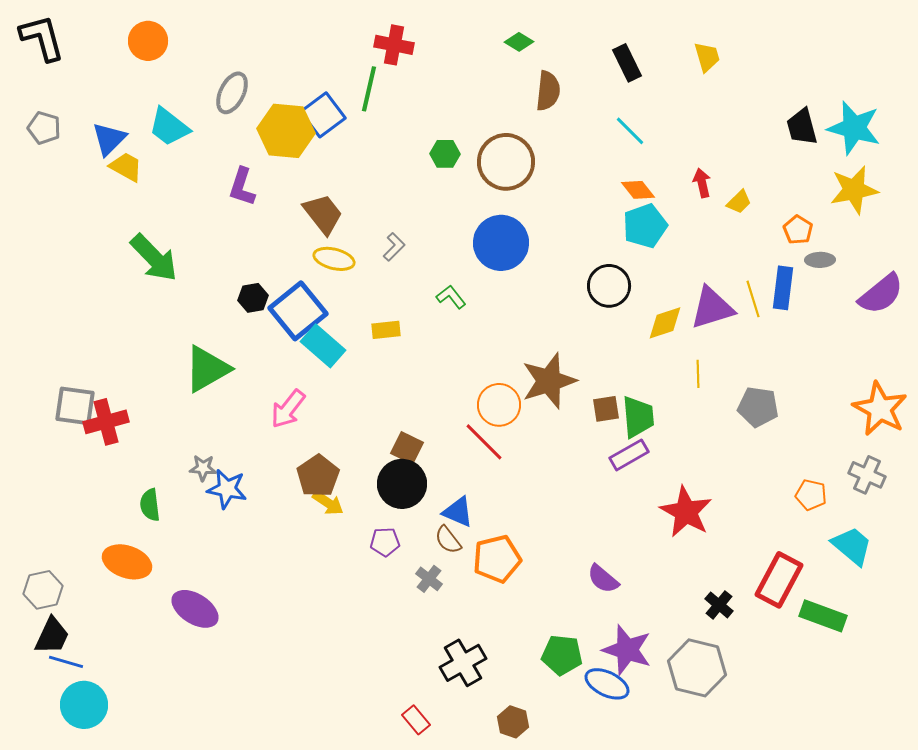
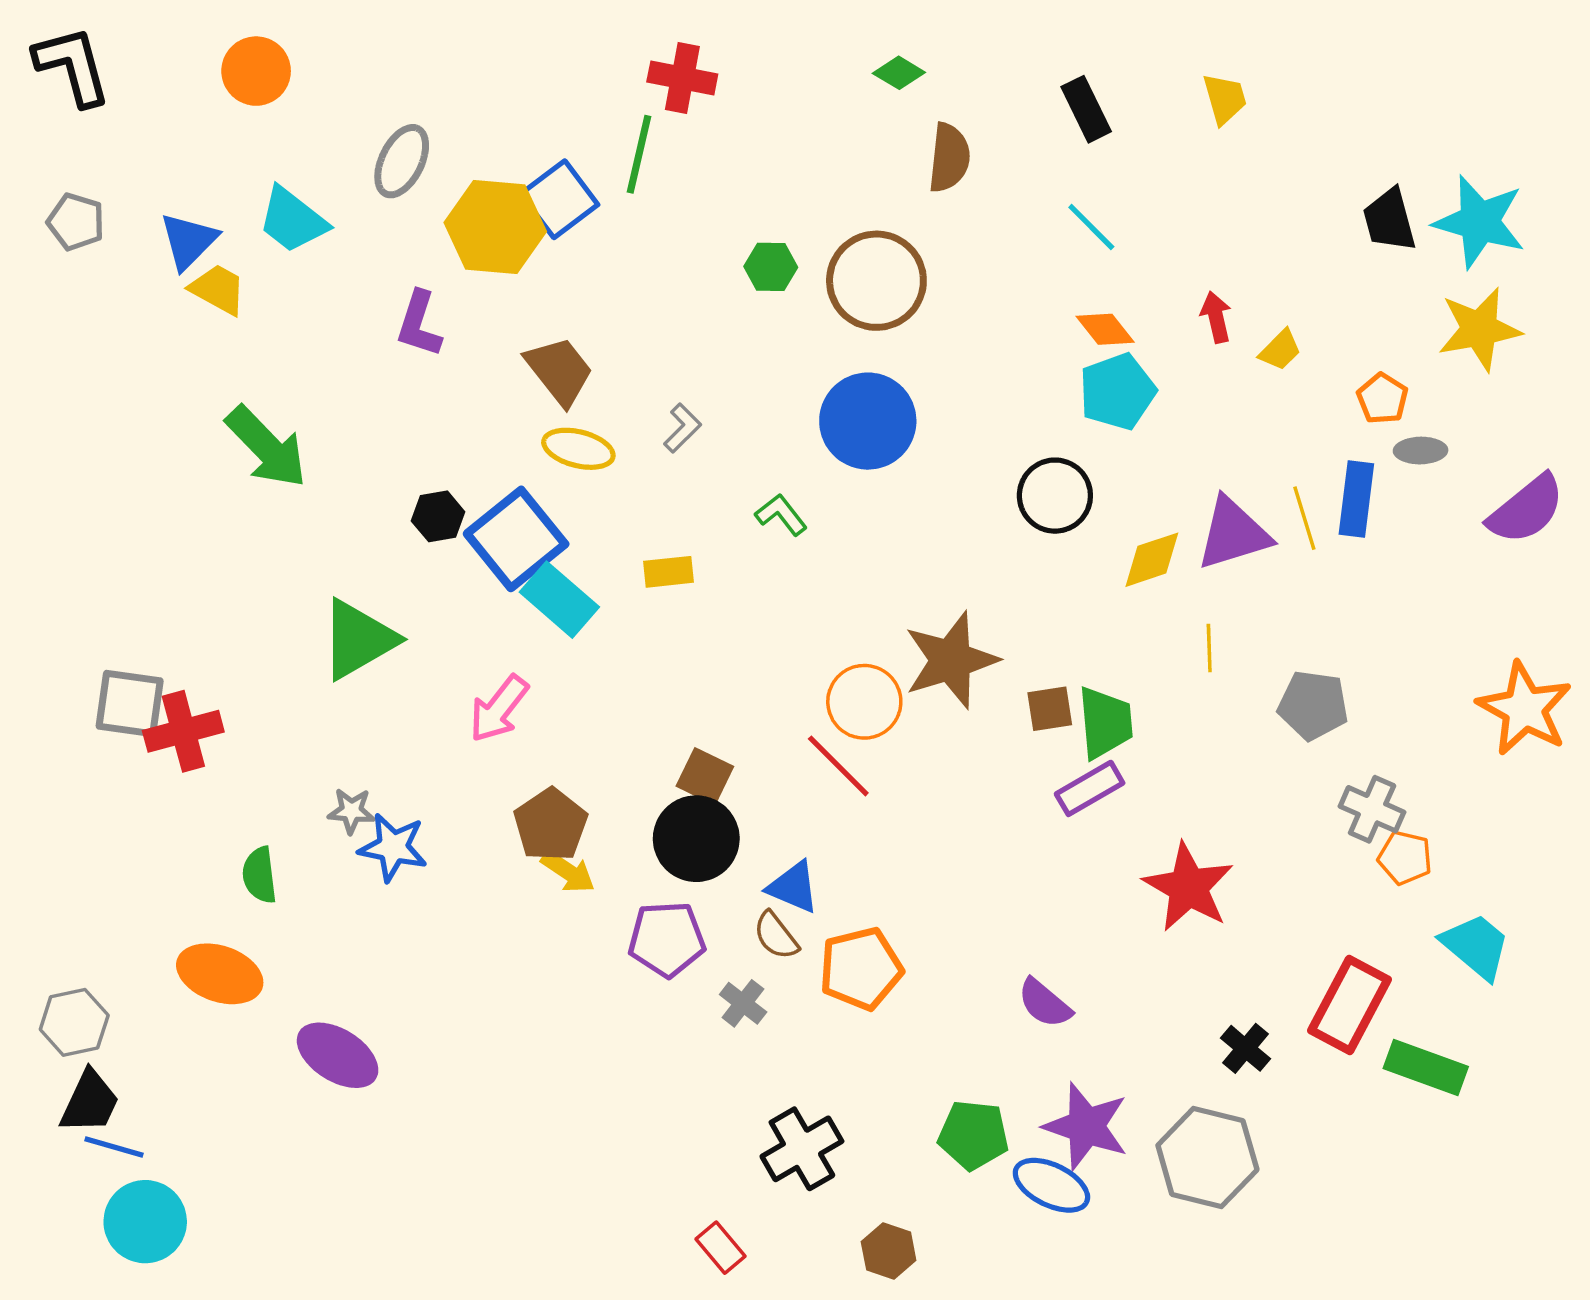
gray cross: (867, 475) -> (1372, 809), moved
purple pentagon: (385, 542) -> (667, 939), size x1.5

